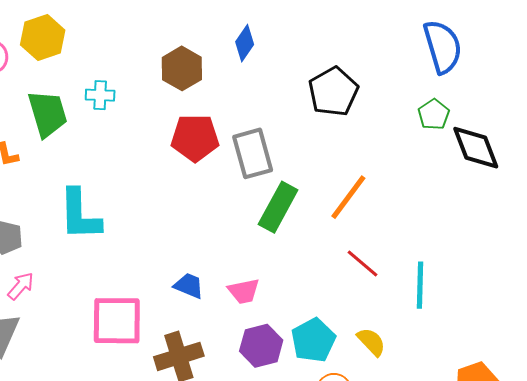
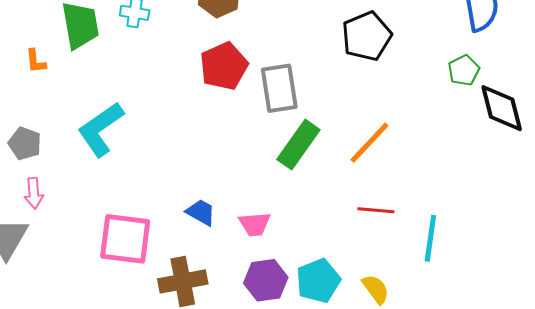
red pentagon: (195, 138) -> (224, 66), turned -30
cyan L-shape: (80, 215) -> (101, 129), turned 50
red line: (363, 264) -> (376, 210), turned -42
pink arrow: (21, 286) -> (34, 193), turned 128

